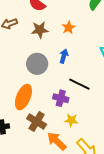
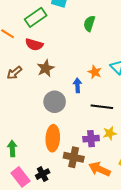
orange star: (69, 28) -> (95, 72), moved
purple cross: (61, 98) -> (91, 139), moved
yellow star: (71, 120) -> (110, 133), moved

